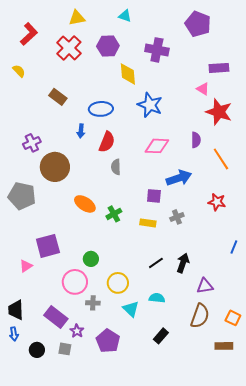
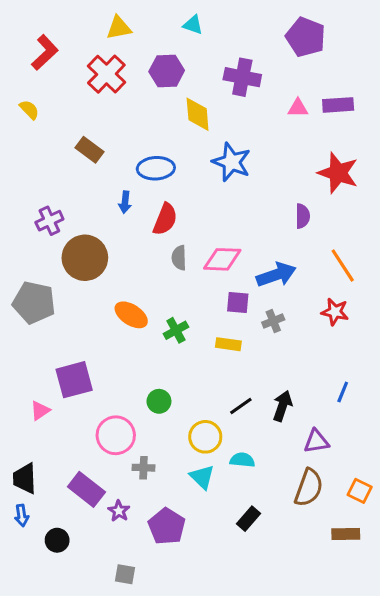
pink triangle: (203, 89) -> (298, 108), moved, turned -32
pink diamond: (157, 146) -> (222, 259), moved
orange line: (221, 159) -> (343, 265), moved
gray cross: (177, 217) -> (273, 321), moved
blue line: (234, 247) -> (343, 392), moved
green circle: (91, 259) -> (159, 401), moved
yellow circle: (118, 283) -> (205, 437), moved
gray square: (65, 349) -> (125, 574), moved

